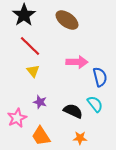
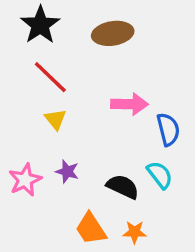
brown ellipse: (67, 20) -> (113, 33), turned -45
pink star: (17, 118) -> (25, 180), moved
orange trapezoid: (41, 136) -> (91, 229), moved

